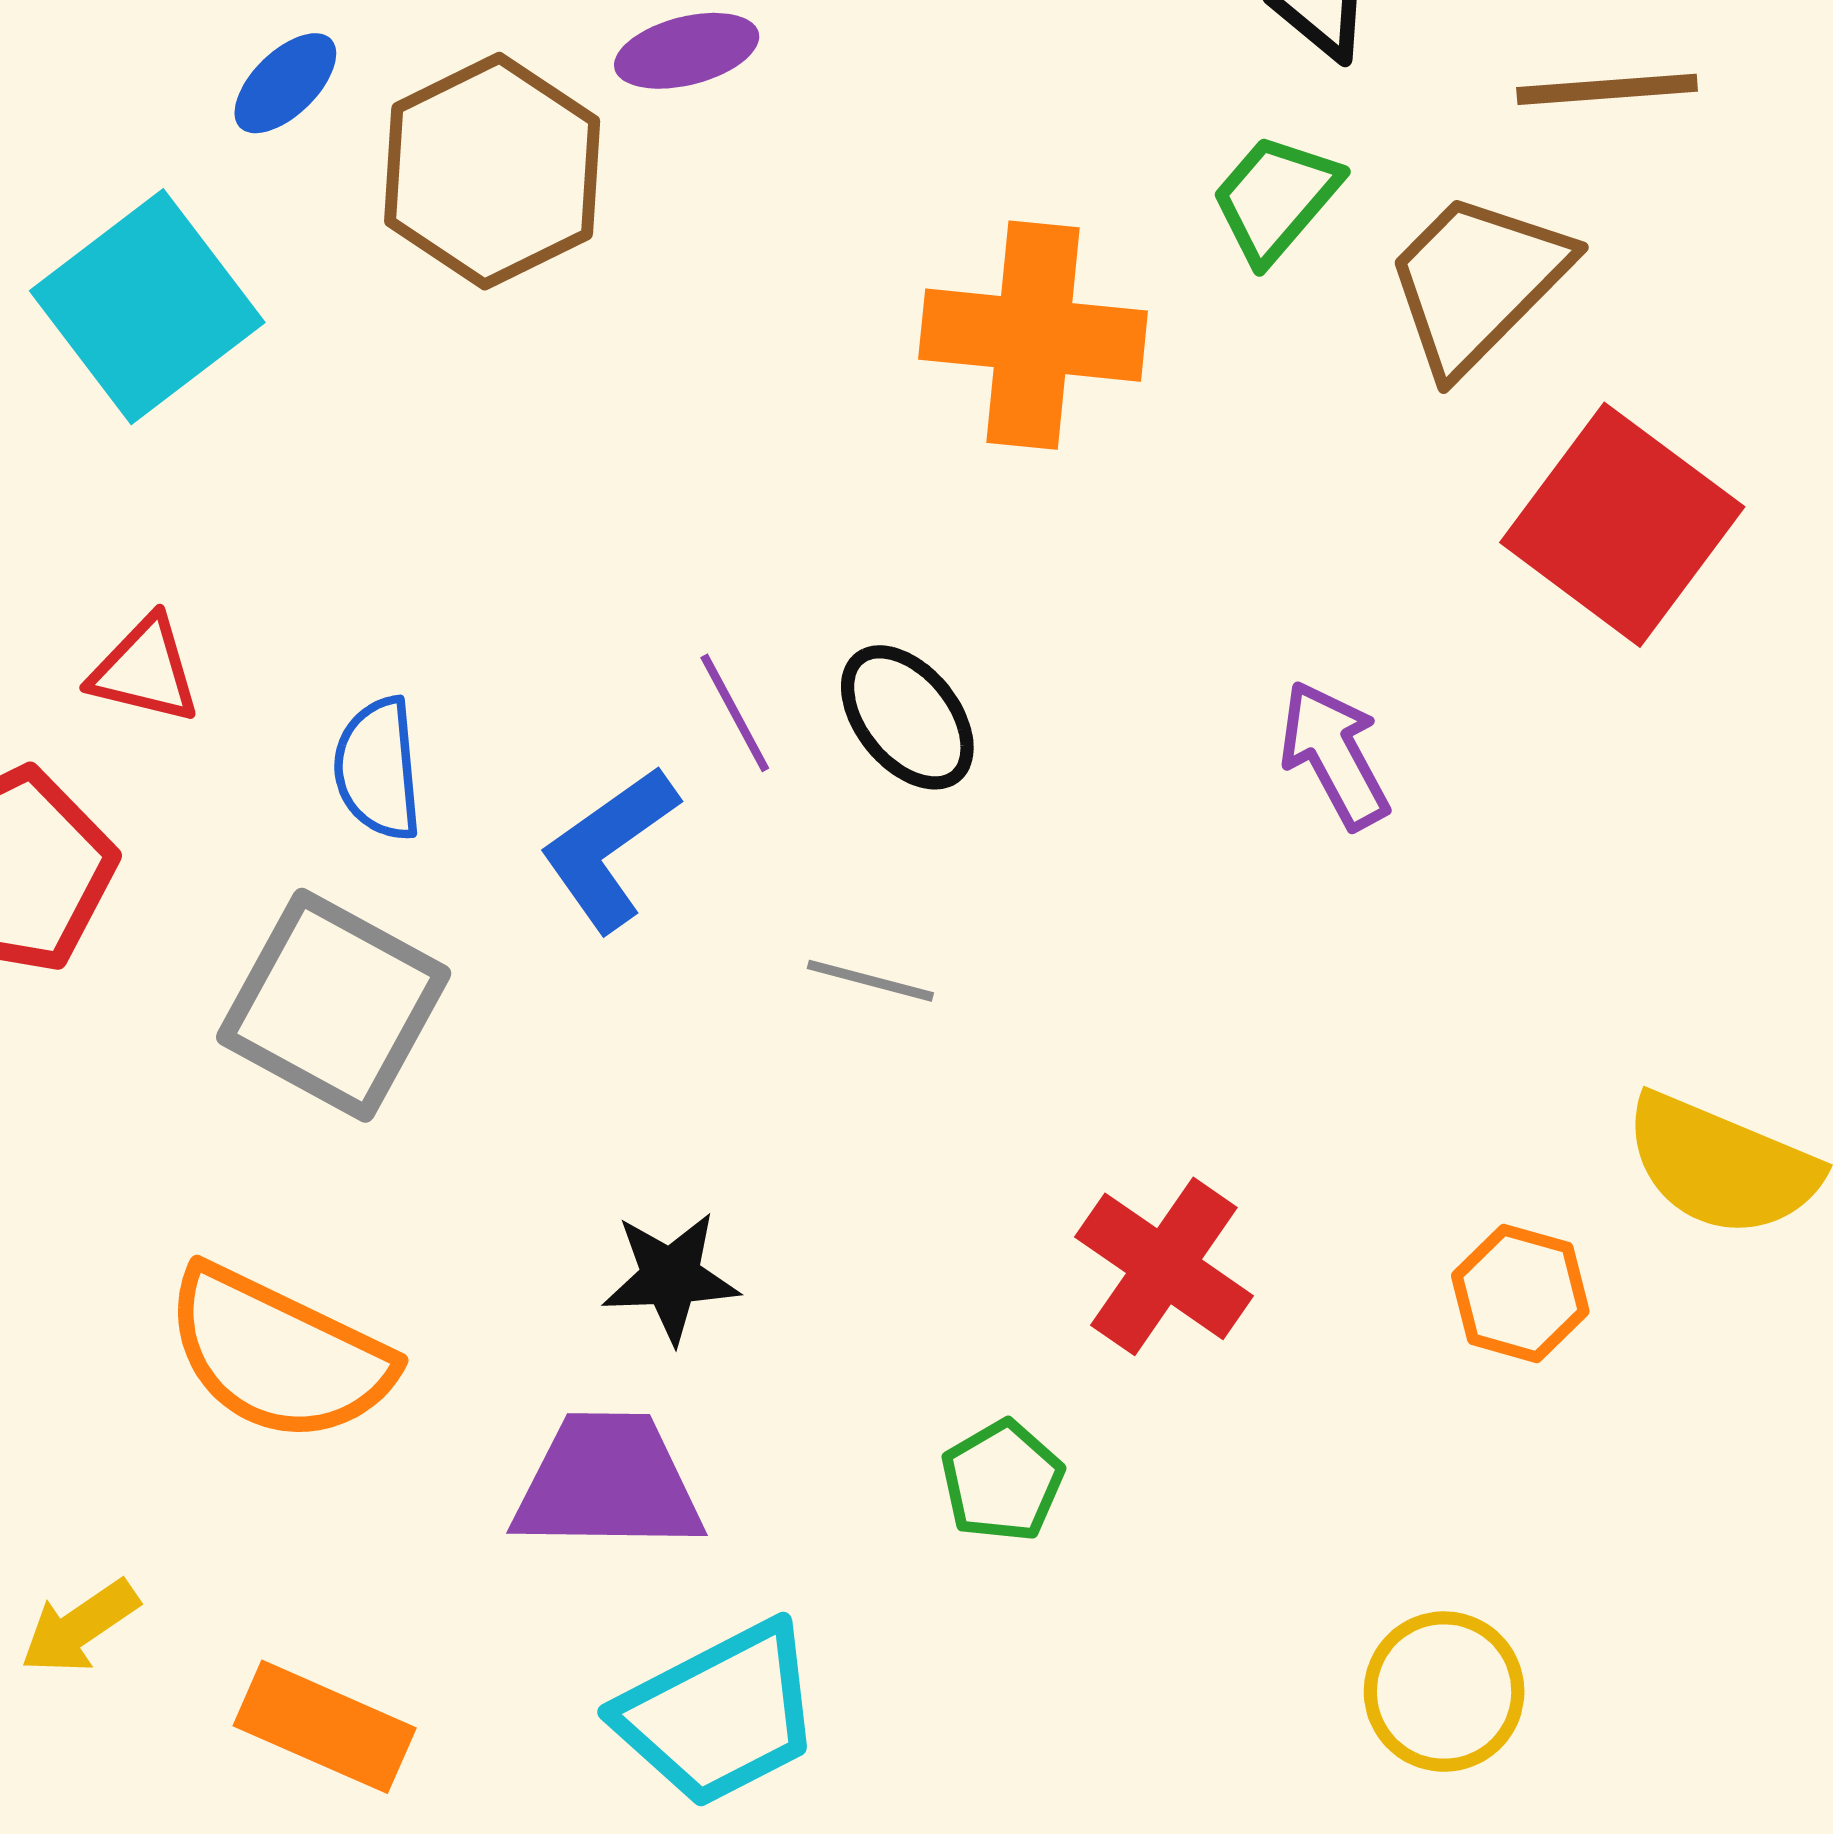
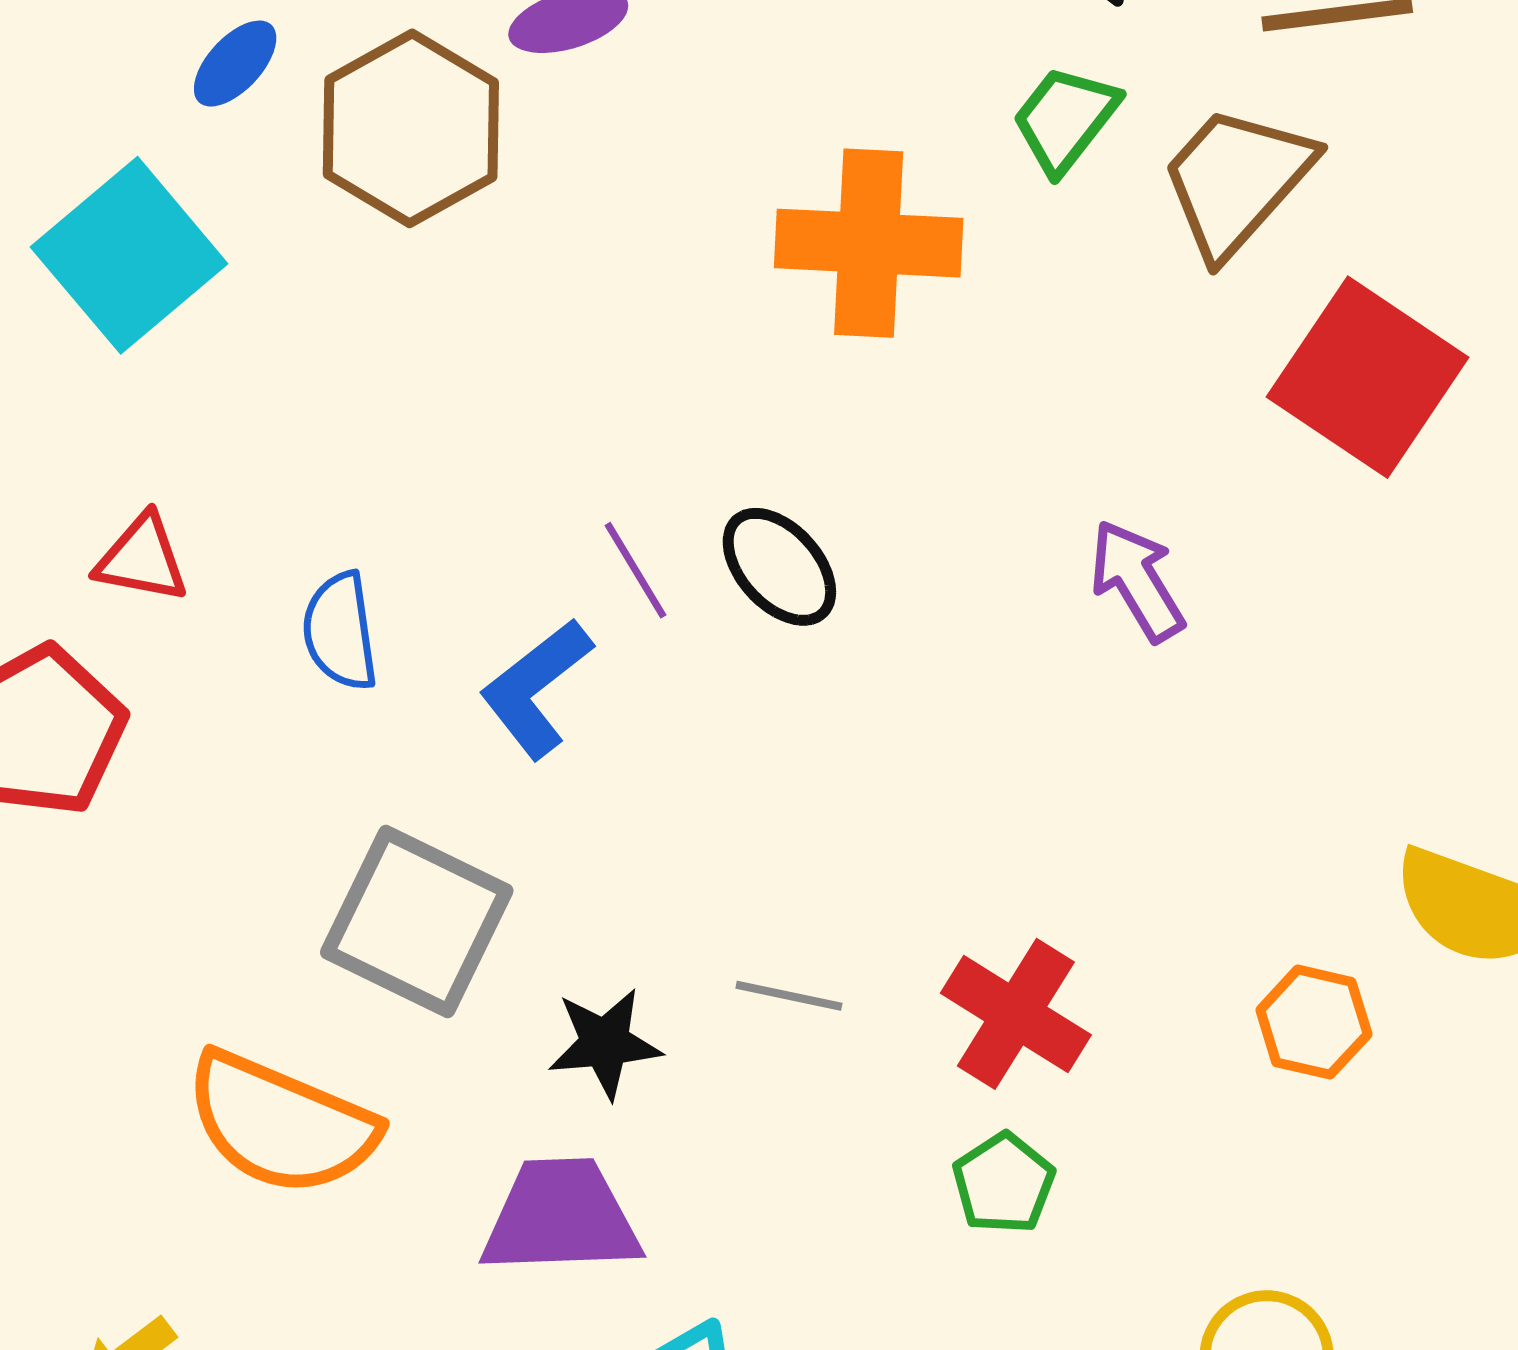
gray line: (870, 981) -> (789, 996), moved
gray square: (334, 1005) -> (417, 921), moved
green pentagon: (1002, 1481) -> (1004, 1183), moved

